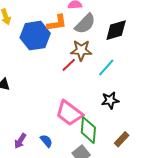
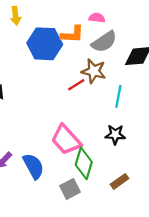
cyan line: (106, 68) -> (118, 96), turned -42
blue semicircle: (46, 141) -> (33, 166), size x1.6

